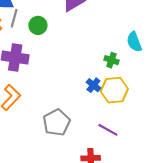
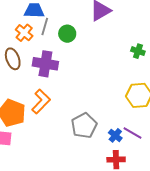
green cross: (111, 60) -> (138, 51), moved
blue cross: (93, 85) -> (115, 135), moved

